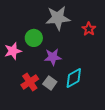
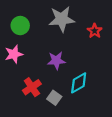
green circle: (34, 38) -> (20, 26), moved
gray square: (50, 83) -> (54, 98), moved

